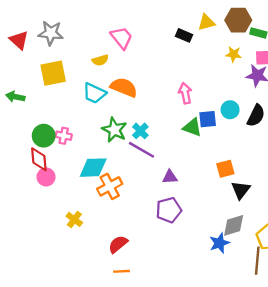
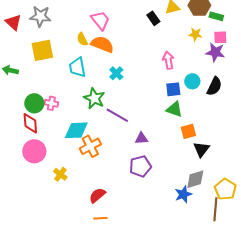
black rectangle: (184, 35) -> (153, 18), turned 32
yellow semicircle: (100, 60) -> (82, 39), turned 80
orange semicircle: (124, 87) -> (102, 44), moved
cyan trapezoid: (94, 93) -> (77, 67), turned 55
pink arrow: (185, 93) -> (168, 60), moved
green triangle: (192, 127) -> (174, 109), moved
cyan cross: (140, 131) -> (116, 73), moved
pink circle: (46, 177) -> (34, 151), moved, size x1.5

